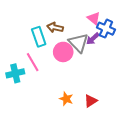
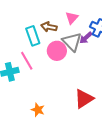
pink triangle: (94, 18) -> (72, 18), moved, turned 32
orange star: (66, 99) -> (38, 110), moved
red triangle: (91, 101) -> (84, 99), size x1.5

